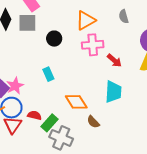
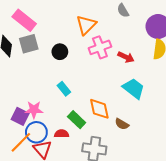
pink star: (15, 86) -> (34, 110), turned -30
cyan trapezoid: (113, 92) -> (134, 88), turned -40
orange diamond: (76, 102) -> (99, 109), turned 35
green rectangle: (49, 123) -> (77, 120), moved, turned -72

